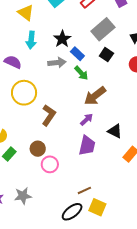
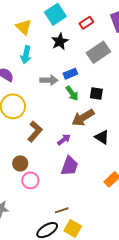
black star: (62, 39) -> (60, 41), moved
blue rectangle: (77, 54) -> (70, 74), turned -72
black square: (106, 55) -> (96, 94), moved, turned -32
purple arrow: (87, 119) -> (64, 140), moved
black triangle: (115, 131) -> (102, 137), moved

